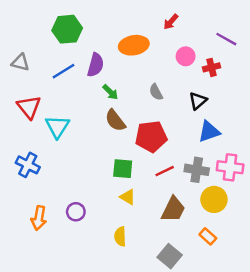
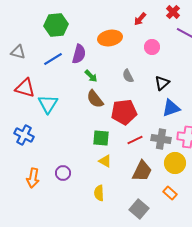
red cross: (212, 67) -> (173, 12), moved, turned -32
red triangle: (29, 107) -> (25, 88), turned -35

